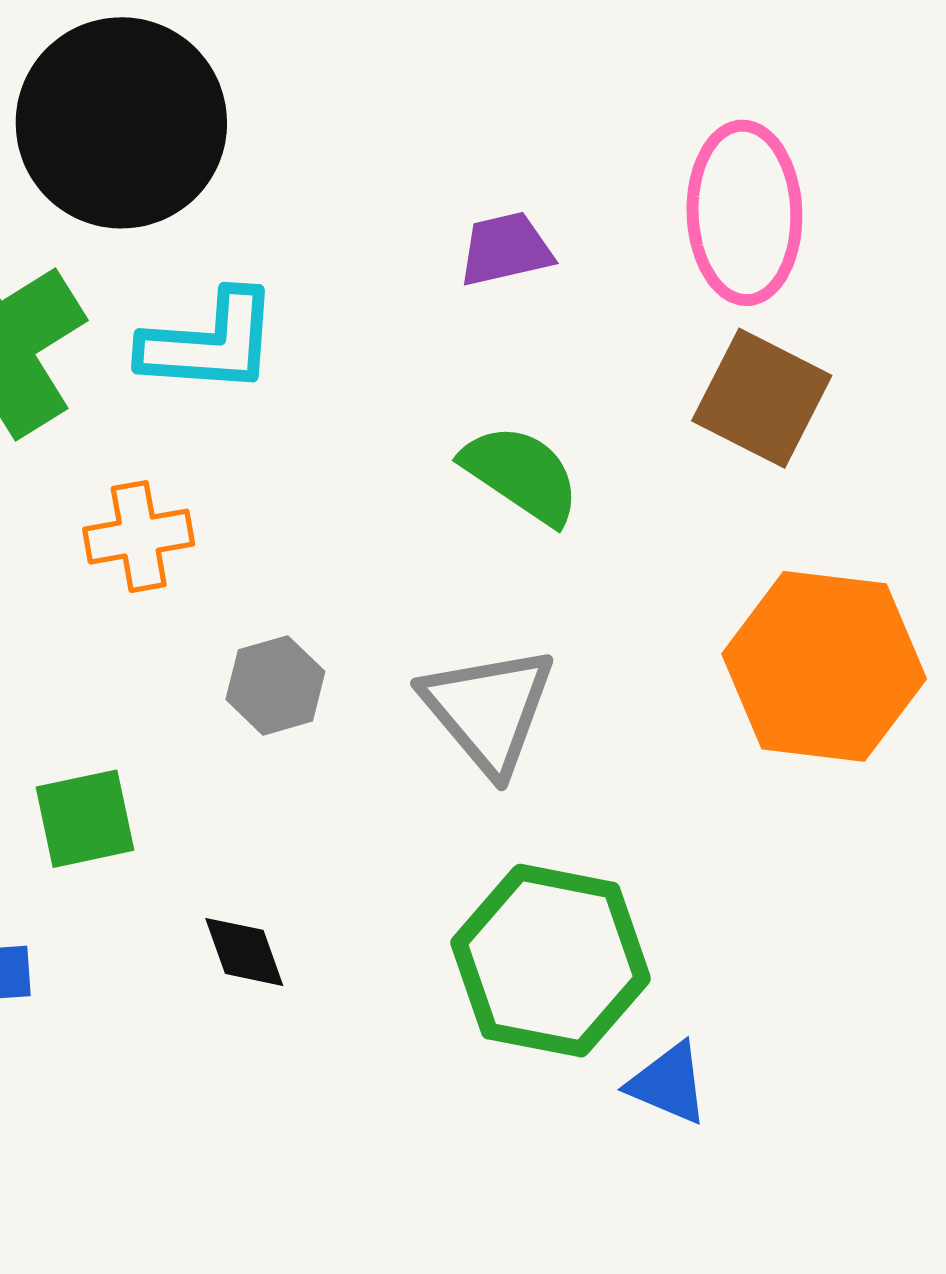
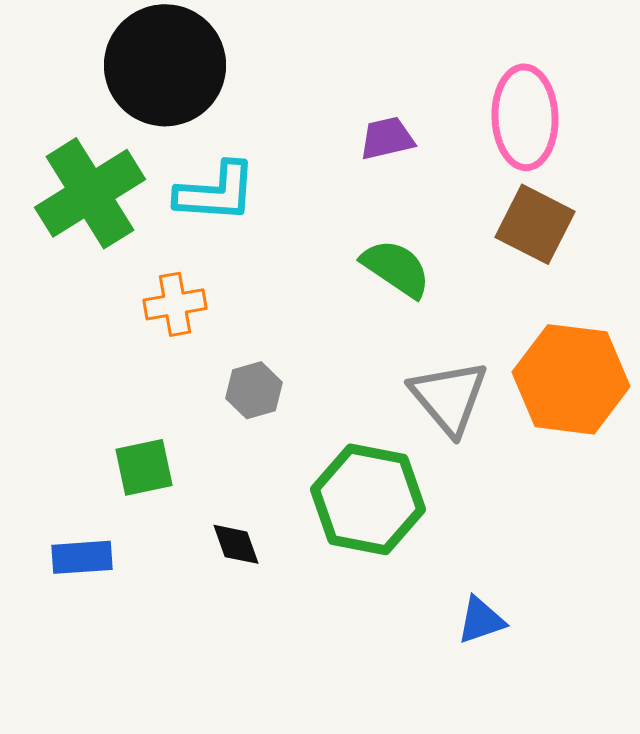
gray triangle: (488, 710) -> (449, 397), moved
green hexagon: (551, 961) -> (368, 499), moved
blue triangle: (668, 1083) -> (481, 620), turned -42

